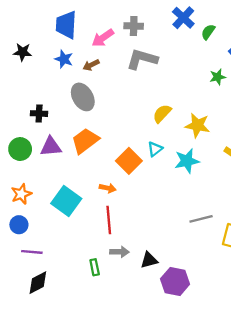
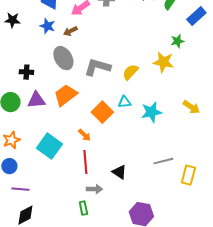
gray L-shape: (142, 59) -> (97, 67), moved
yellow star: (198, 125) -> (163, 62), moved
cyan triangle: (155, 149) -> (124, 102), turned 32
orange arrow: (108, 188) -> (84, 135), turned 32
black triangle: (149, 260) -> (119, 172), moved, turned 49
green rectangle: (95, 267) -> (83, 208), moved

